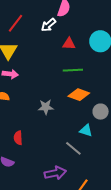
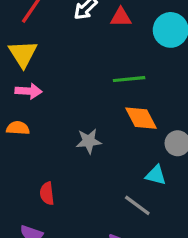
red triangle: (69, 44) -> (121, 17), moved
orange diamond: (79, 95) -> (141, 118), turned 45

